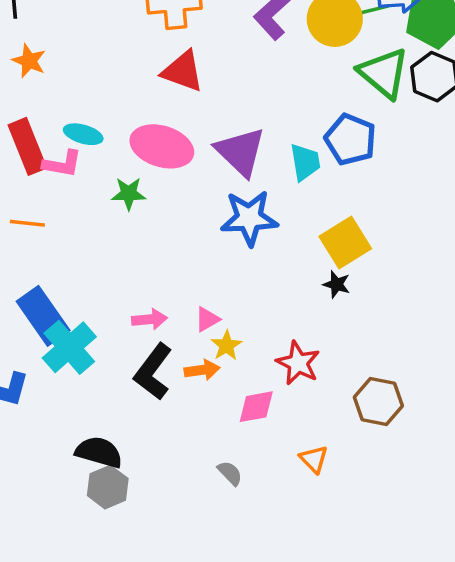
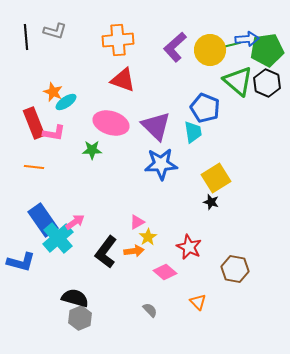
orange star: (29, 61) -> (53, 92), moved
cyan ellipse: (83, 134) -> (66, 102), moved, turned -50
blue pentagon: (350, 139) -> (205, 108), moved
pink arrow: (150, 319) -> (75, 222), moved, turned -30
pink diamond: (256, 407) -> (165, 272), turned 50

